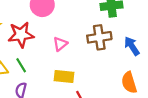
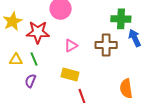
blue arrow: (132, 46) -> (135, 38), moved

